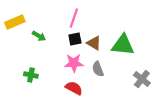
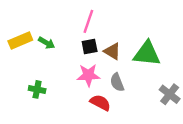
yellow rectangle: (15, 22) -> (20, 40), moved
red semicircle: (74, 88) -> (100, 103), moved

